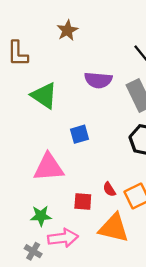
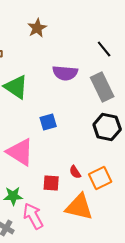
pink triangle: (49, 167) -> (20, 152), turned 36
pink arrow: (63, 238) -> (33, 216), turned -112

